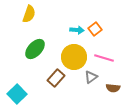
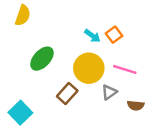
yellow semicircle: (29, 14) -> (23, 15), moved
cyan arrow: (77, 30) -> (92, 36), turned 32

